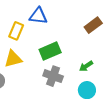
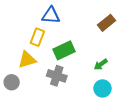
yellow rectangle: (16, 31) -> (37, 37), moved
gray cross: (53, 76) -> (57, 76), moved

